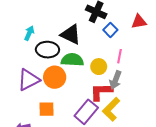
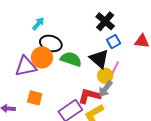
black triangle: (71, 35) -> (99, 59), moved
yellow circle: (99, 67) -> (105, 76), moved
orange circle: (55, 77) -> (42, 57), moved

